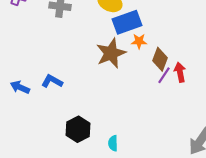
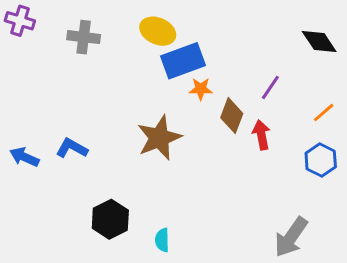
brown star: (111, 53) -> (159, 138), moved
purple line: (164, 75) -> (270, 87), moved

